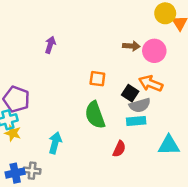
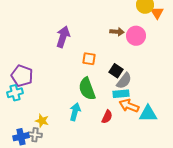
purple arrow: (50, 45) -> (63, 37), moved, size x1.5
orange arrow: (151, 84) -> (129, 106), moved
gray semicircle: (140, 105) -> (124, 81), turned -36
yellow star: (13, 133) -> (42, 121), moved
cyan arrow: (55, 143) -> (75, 112), moved

